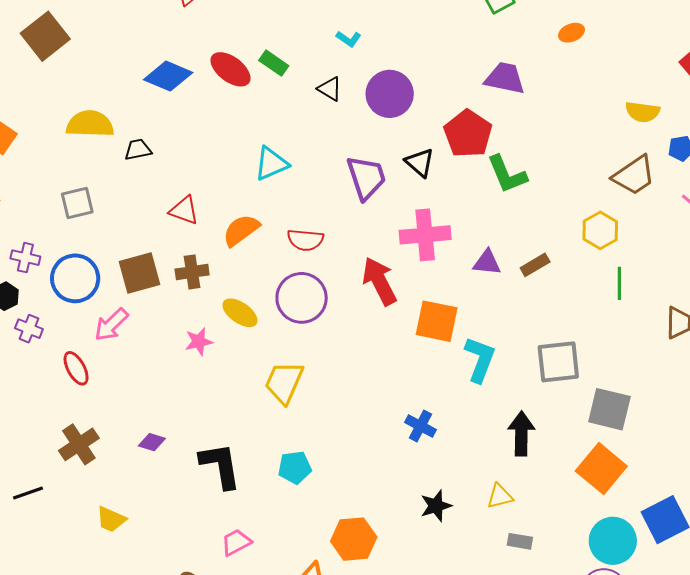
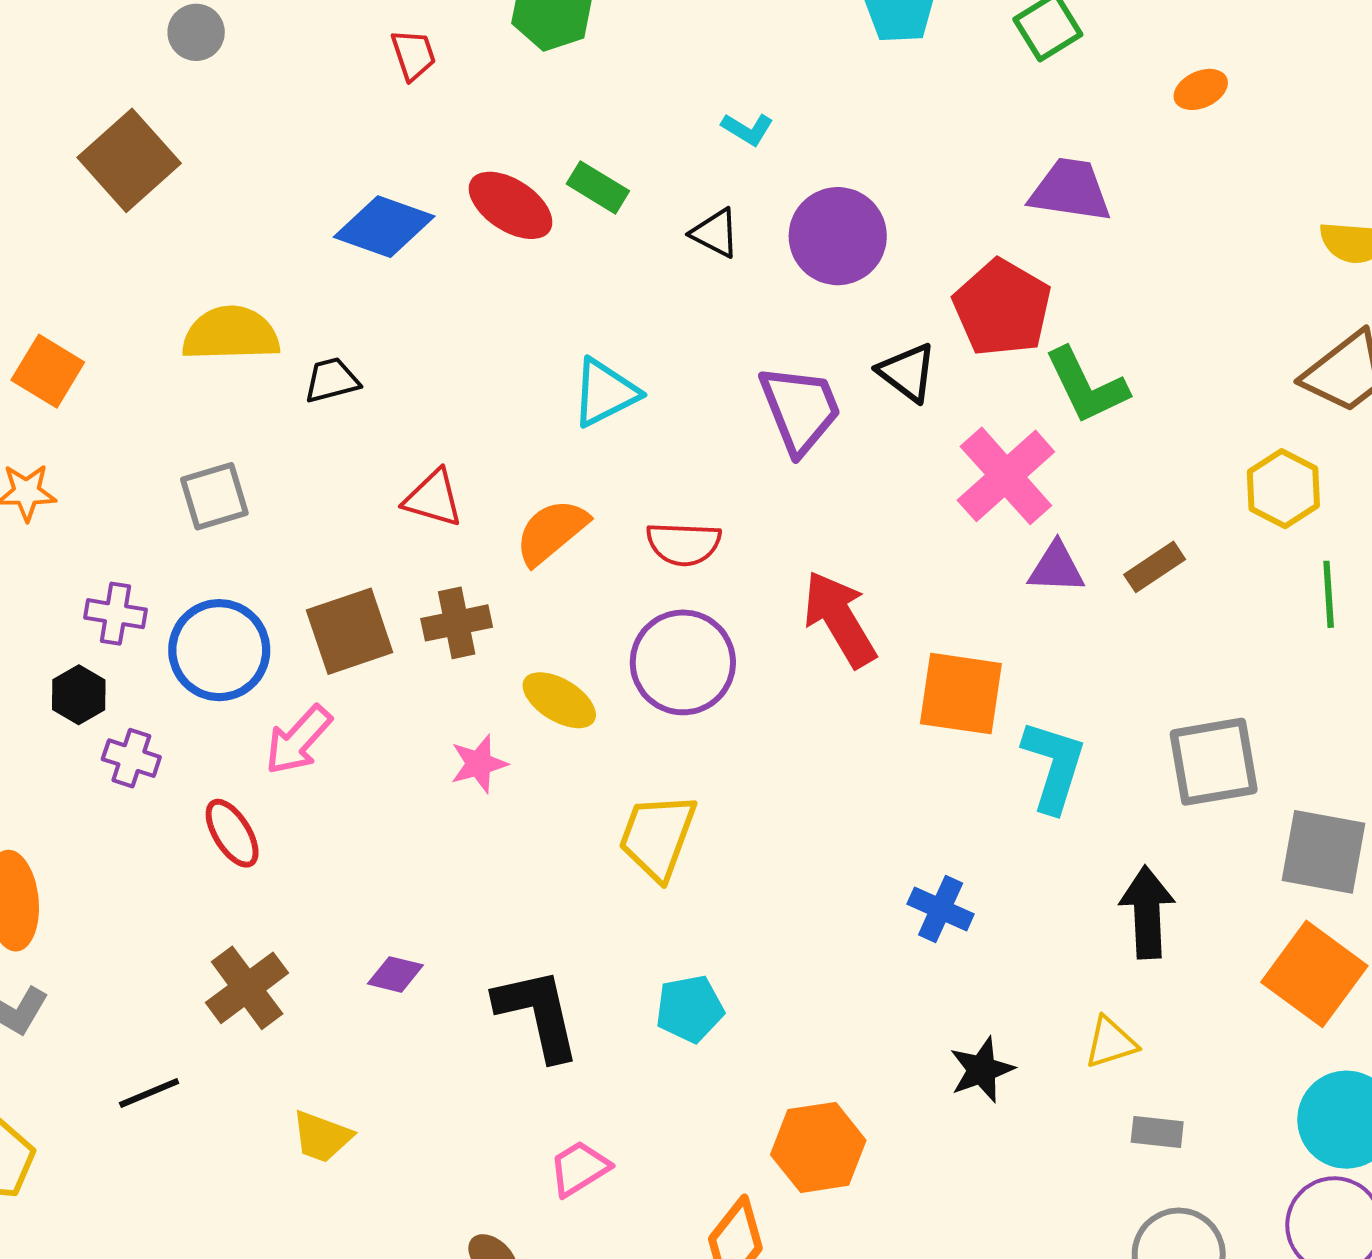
pink cross: (425, 235) -> (1006, 476), moved, turned -33

